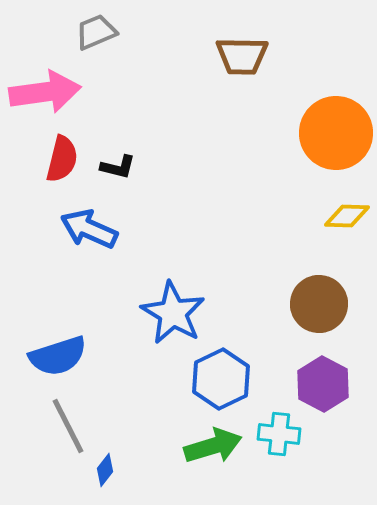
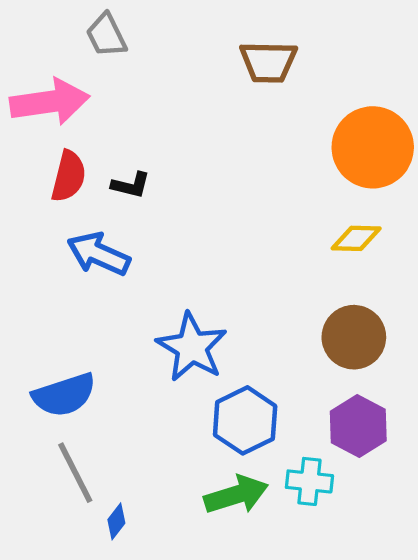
gray trapezoid: (96, 32) -> (106, 35), turned -93
yellow diamond: (347, 216) -> (356, 238), moved

